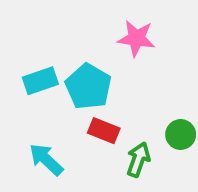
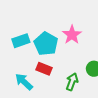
pink star: (136, 38) -> (72, 35), moved, turned 30
red rectangle: (104, 131) -> (44, 69), moved

